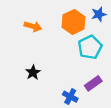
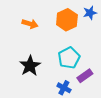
cyan pentagon: (90, 47) -> (69, 58), moved
black star: (33, 72) -> (30, 66), size x1.5

